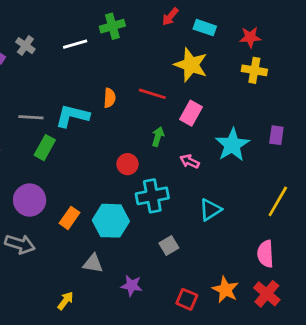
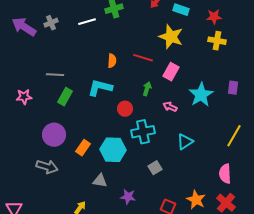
gray cross: (25, 46) -> (51, 23), turned 32
cyan L-shape: (72, 116) -> (100, 88), moved

